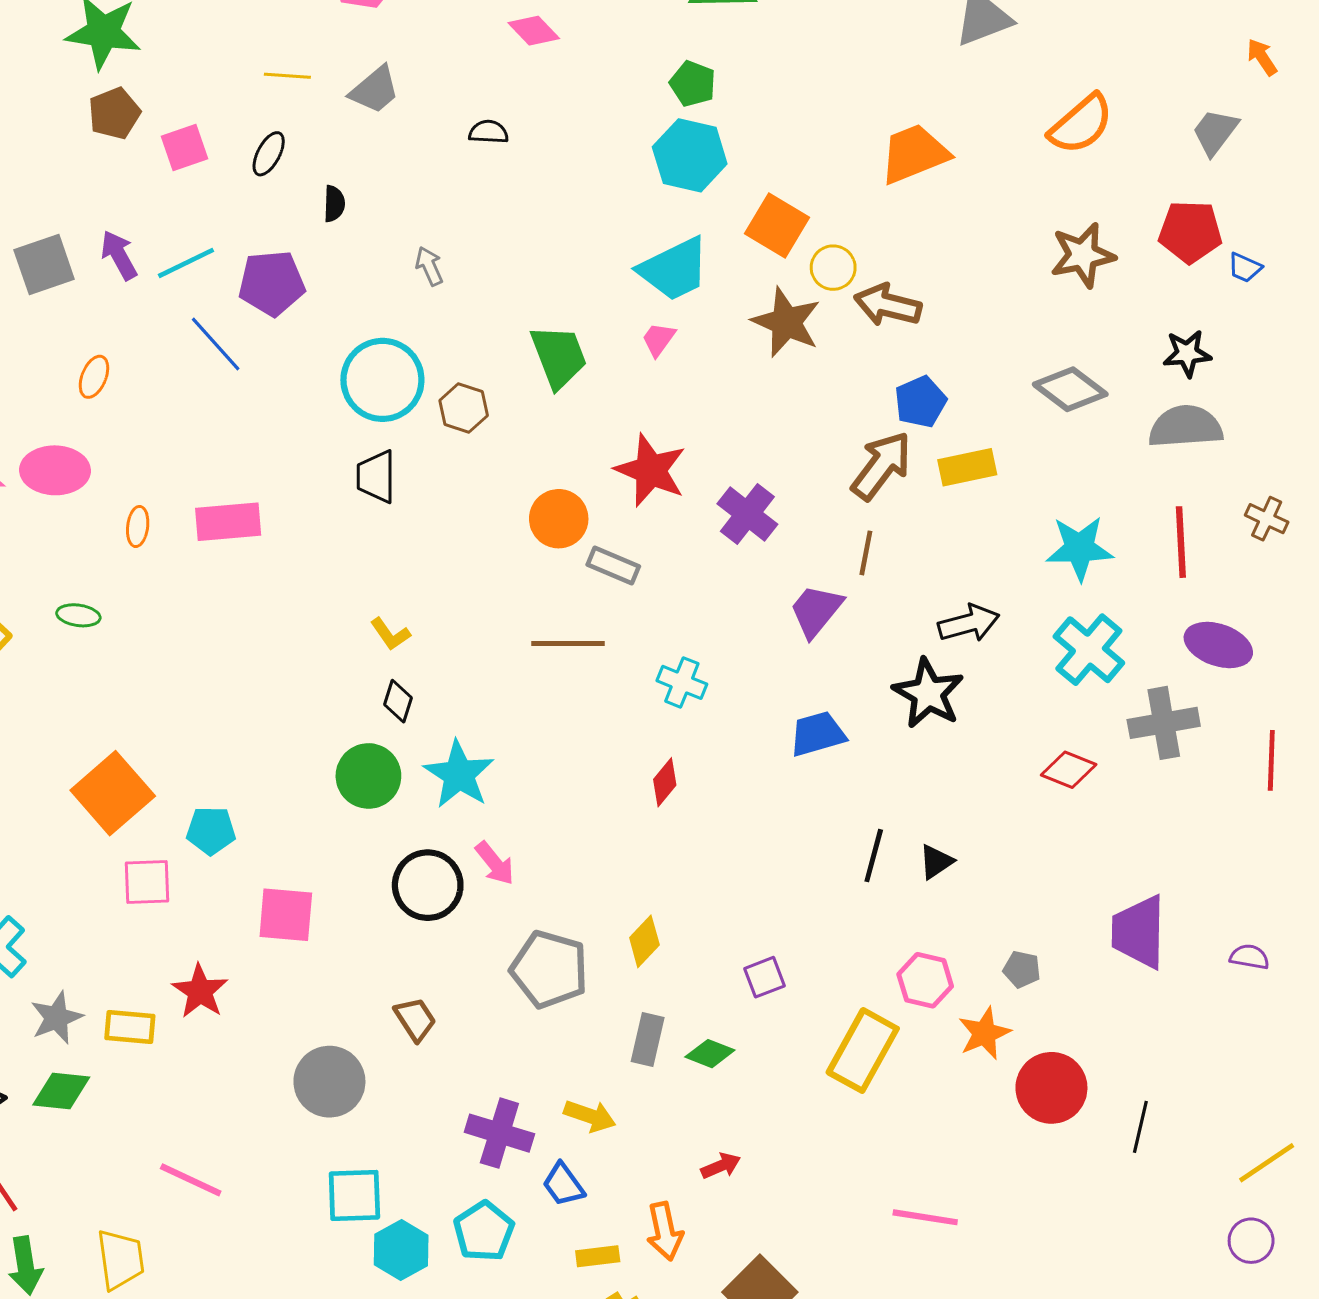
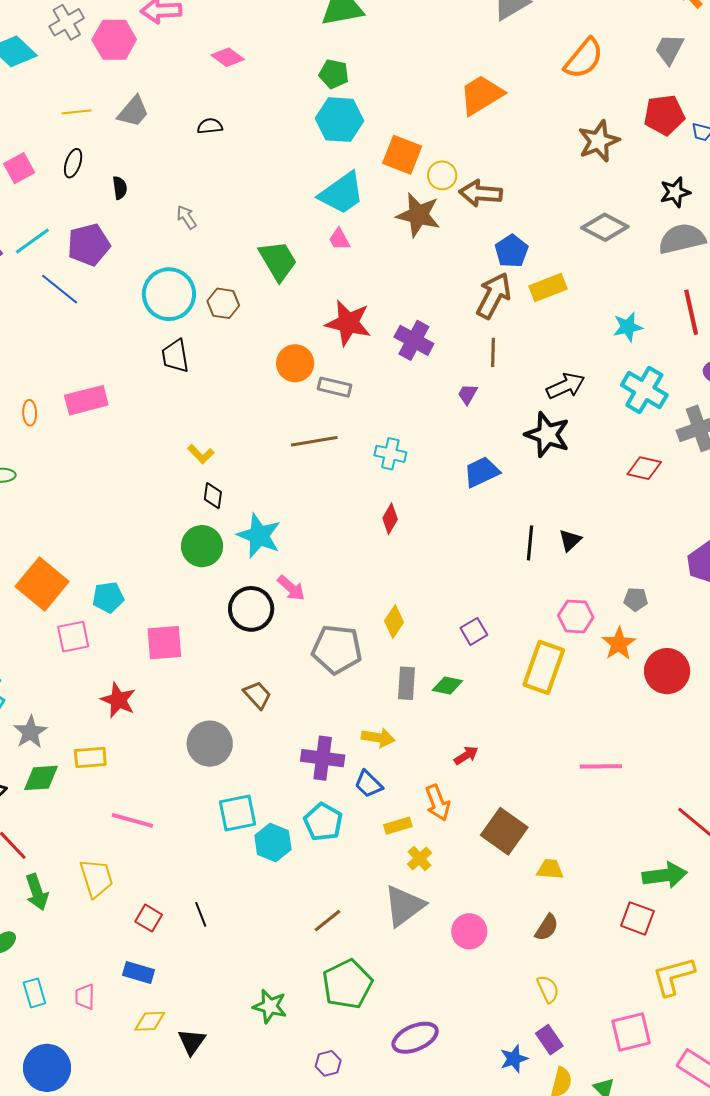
pink trapezoid: (658, 339) -> (339, 239), turned -55
cyan star: (1080, 548) -> (628, 327), size x0.7
purple trapezoid: (816, 611) -> (468, 394), size x0.6
yellow rectangle: (130, 1027) -> (90, 757), moved

